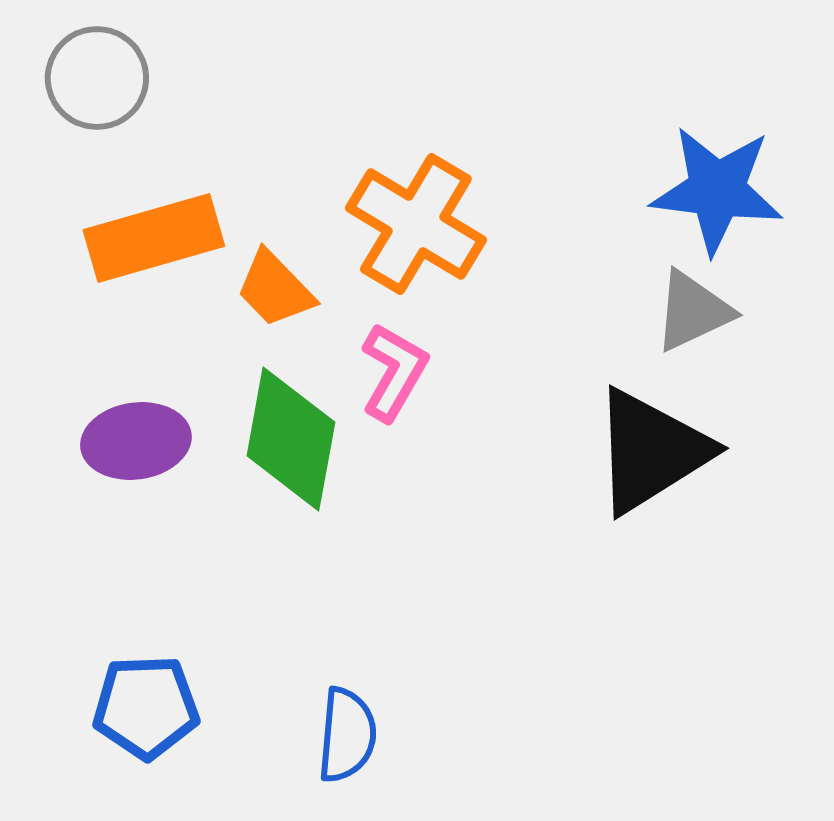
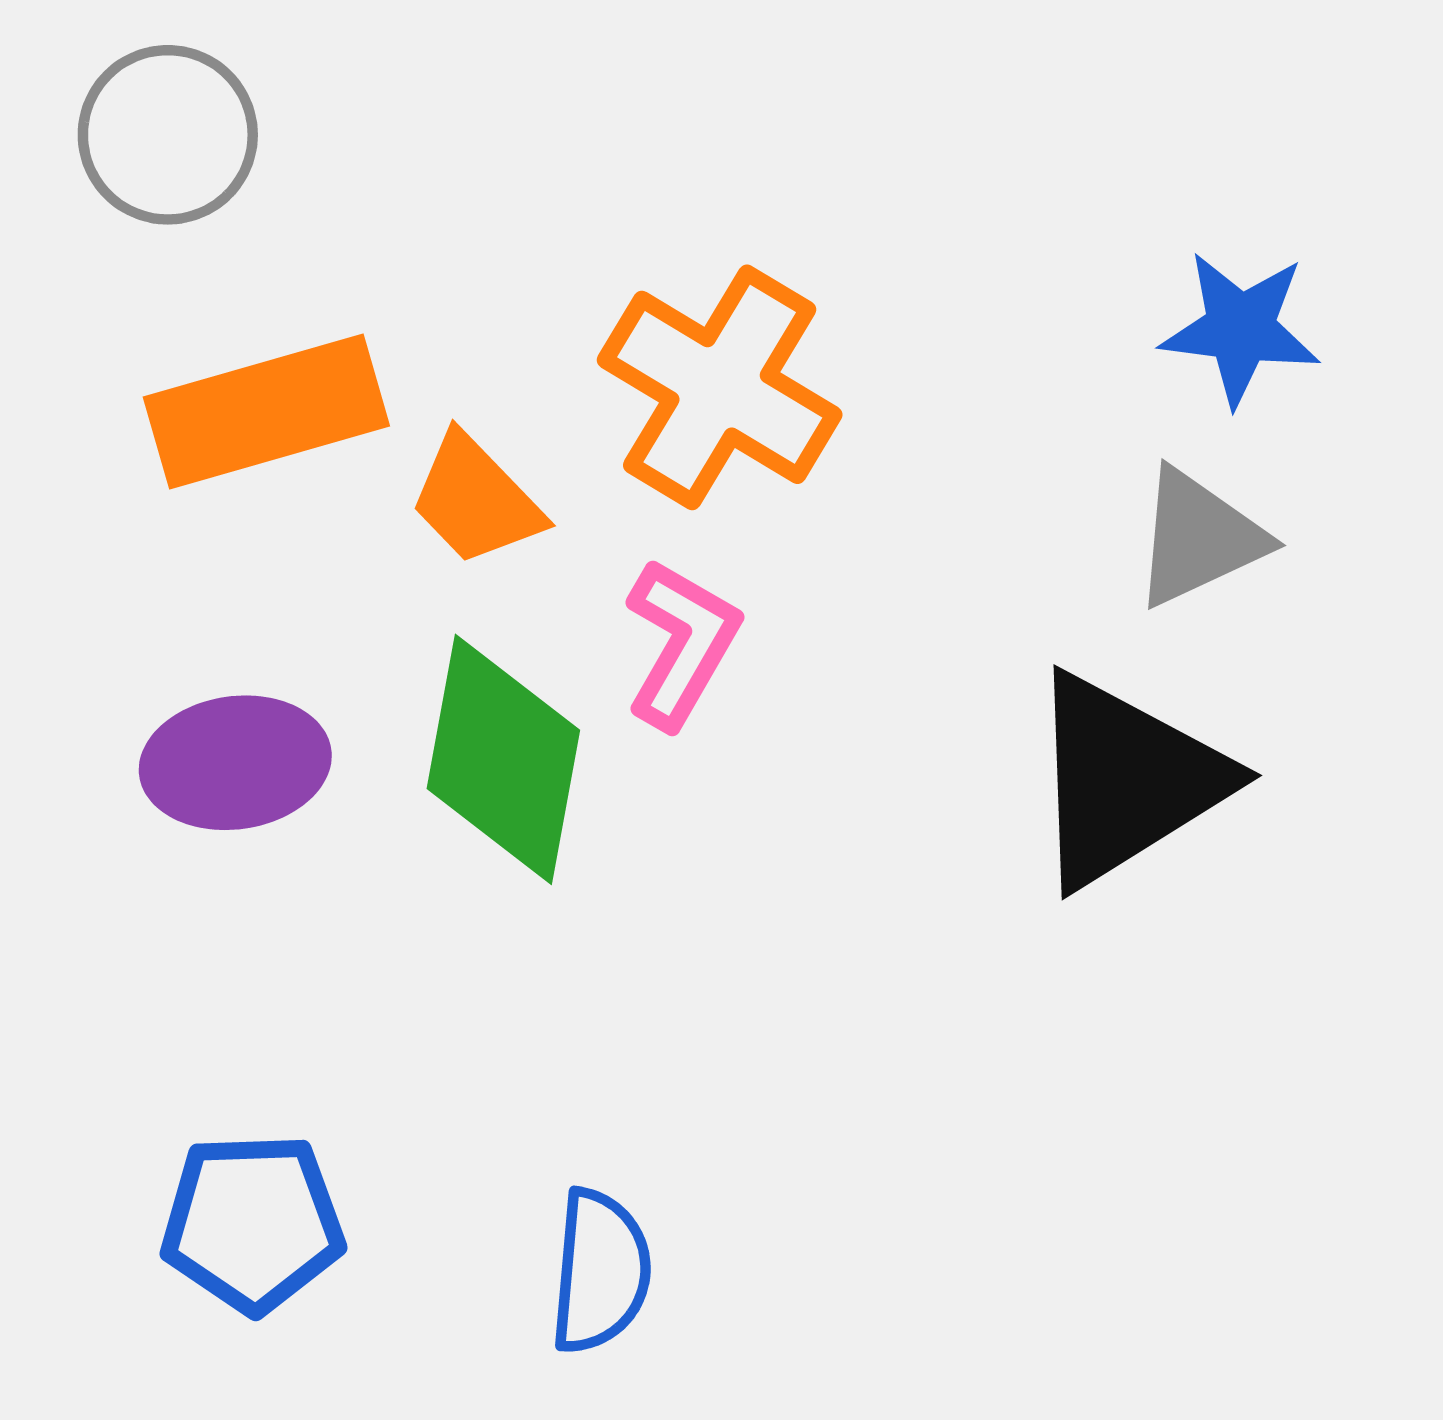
blue star: (717, 190) -> (1240, 329), size x0.7

